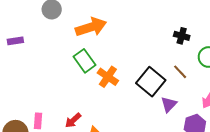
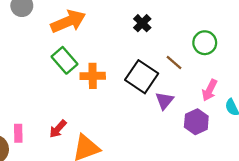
black cross: (182, 36) -> (142, 23), moved, turned 35
orange cross: (108, 77) -> (93, 76), turned -30

